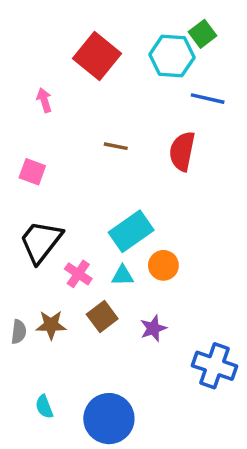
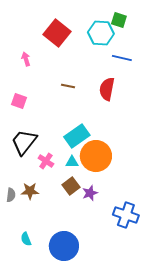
green square: (203, 34) -> (119, 20), turned -35
orange circle: (163, 265) -> (96, 156), size x1.8
brown square: (102, 316) -> (71, 186), moved

